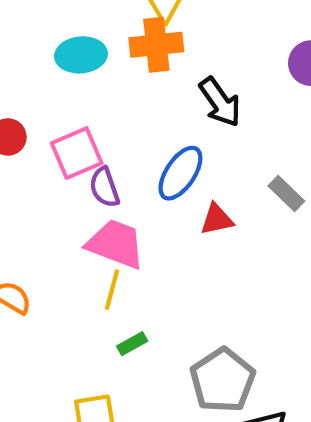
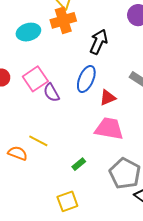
black arrow: (220, 102) -> (99, 42), turned -110
pink trapezoid: (116, 244) -> (109, 129), moved
yellow line: (112, 290) -> (38, 141), moved, turned -66

